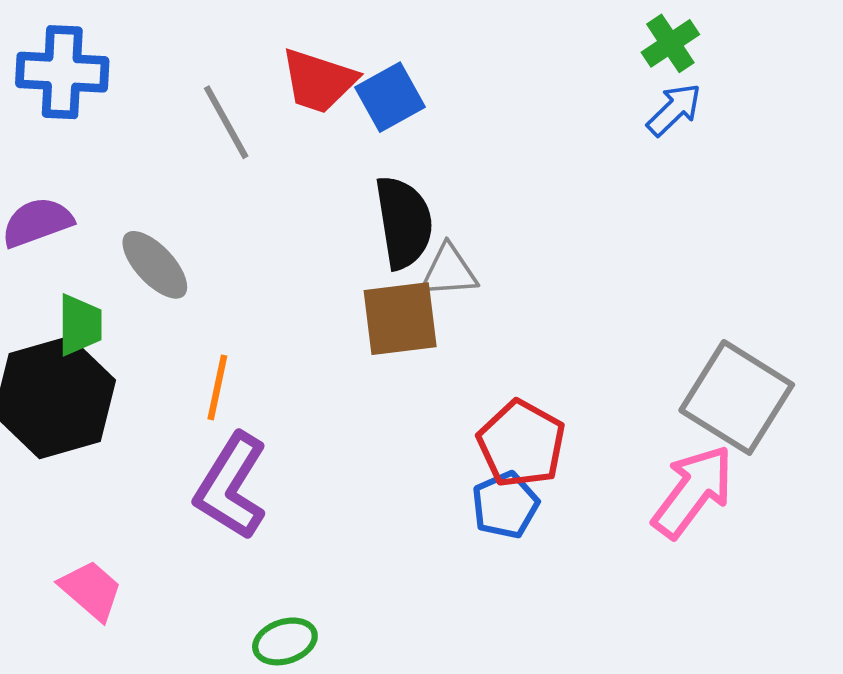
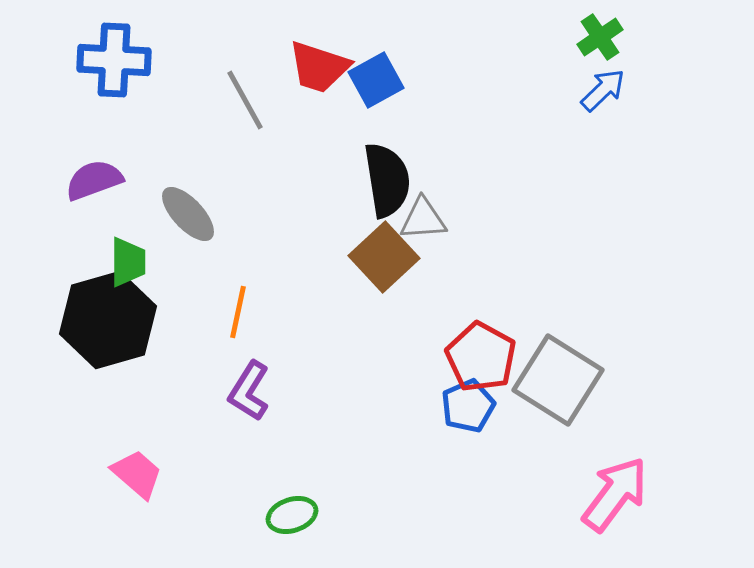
brown square: (400, 319) -> (384, 257), turned -36
gray square: (737, 397) -> (558, 380), moved
purple L-shape: (231, 486) -> (249, 391), size x0.7
pink arrow: (693, 491) -> (615, 494), moved

